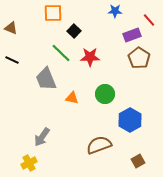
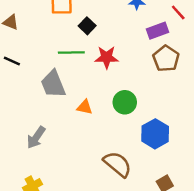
green line: (61, 53) -> (71, 53), turned -45
gray arrow: (42, 137) -> (36, 137), moved
brown semicircle: (99, 145) -> (117, 164), turned 60

